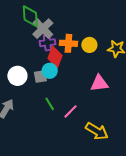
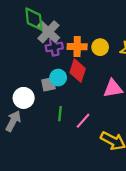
red diamond: (55, 57) -> (78, 71), moved
white circle: (17, 76) -> (24, 98), moved
green line: (50, 104) -> (60, 114), turned 40

